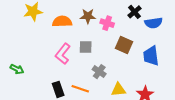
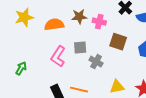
green arrow: (17, 69) -> (21, 68), moved, turned -80
gray cross: (99, 72) -> (96, 62), moved

